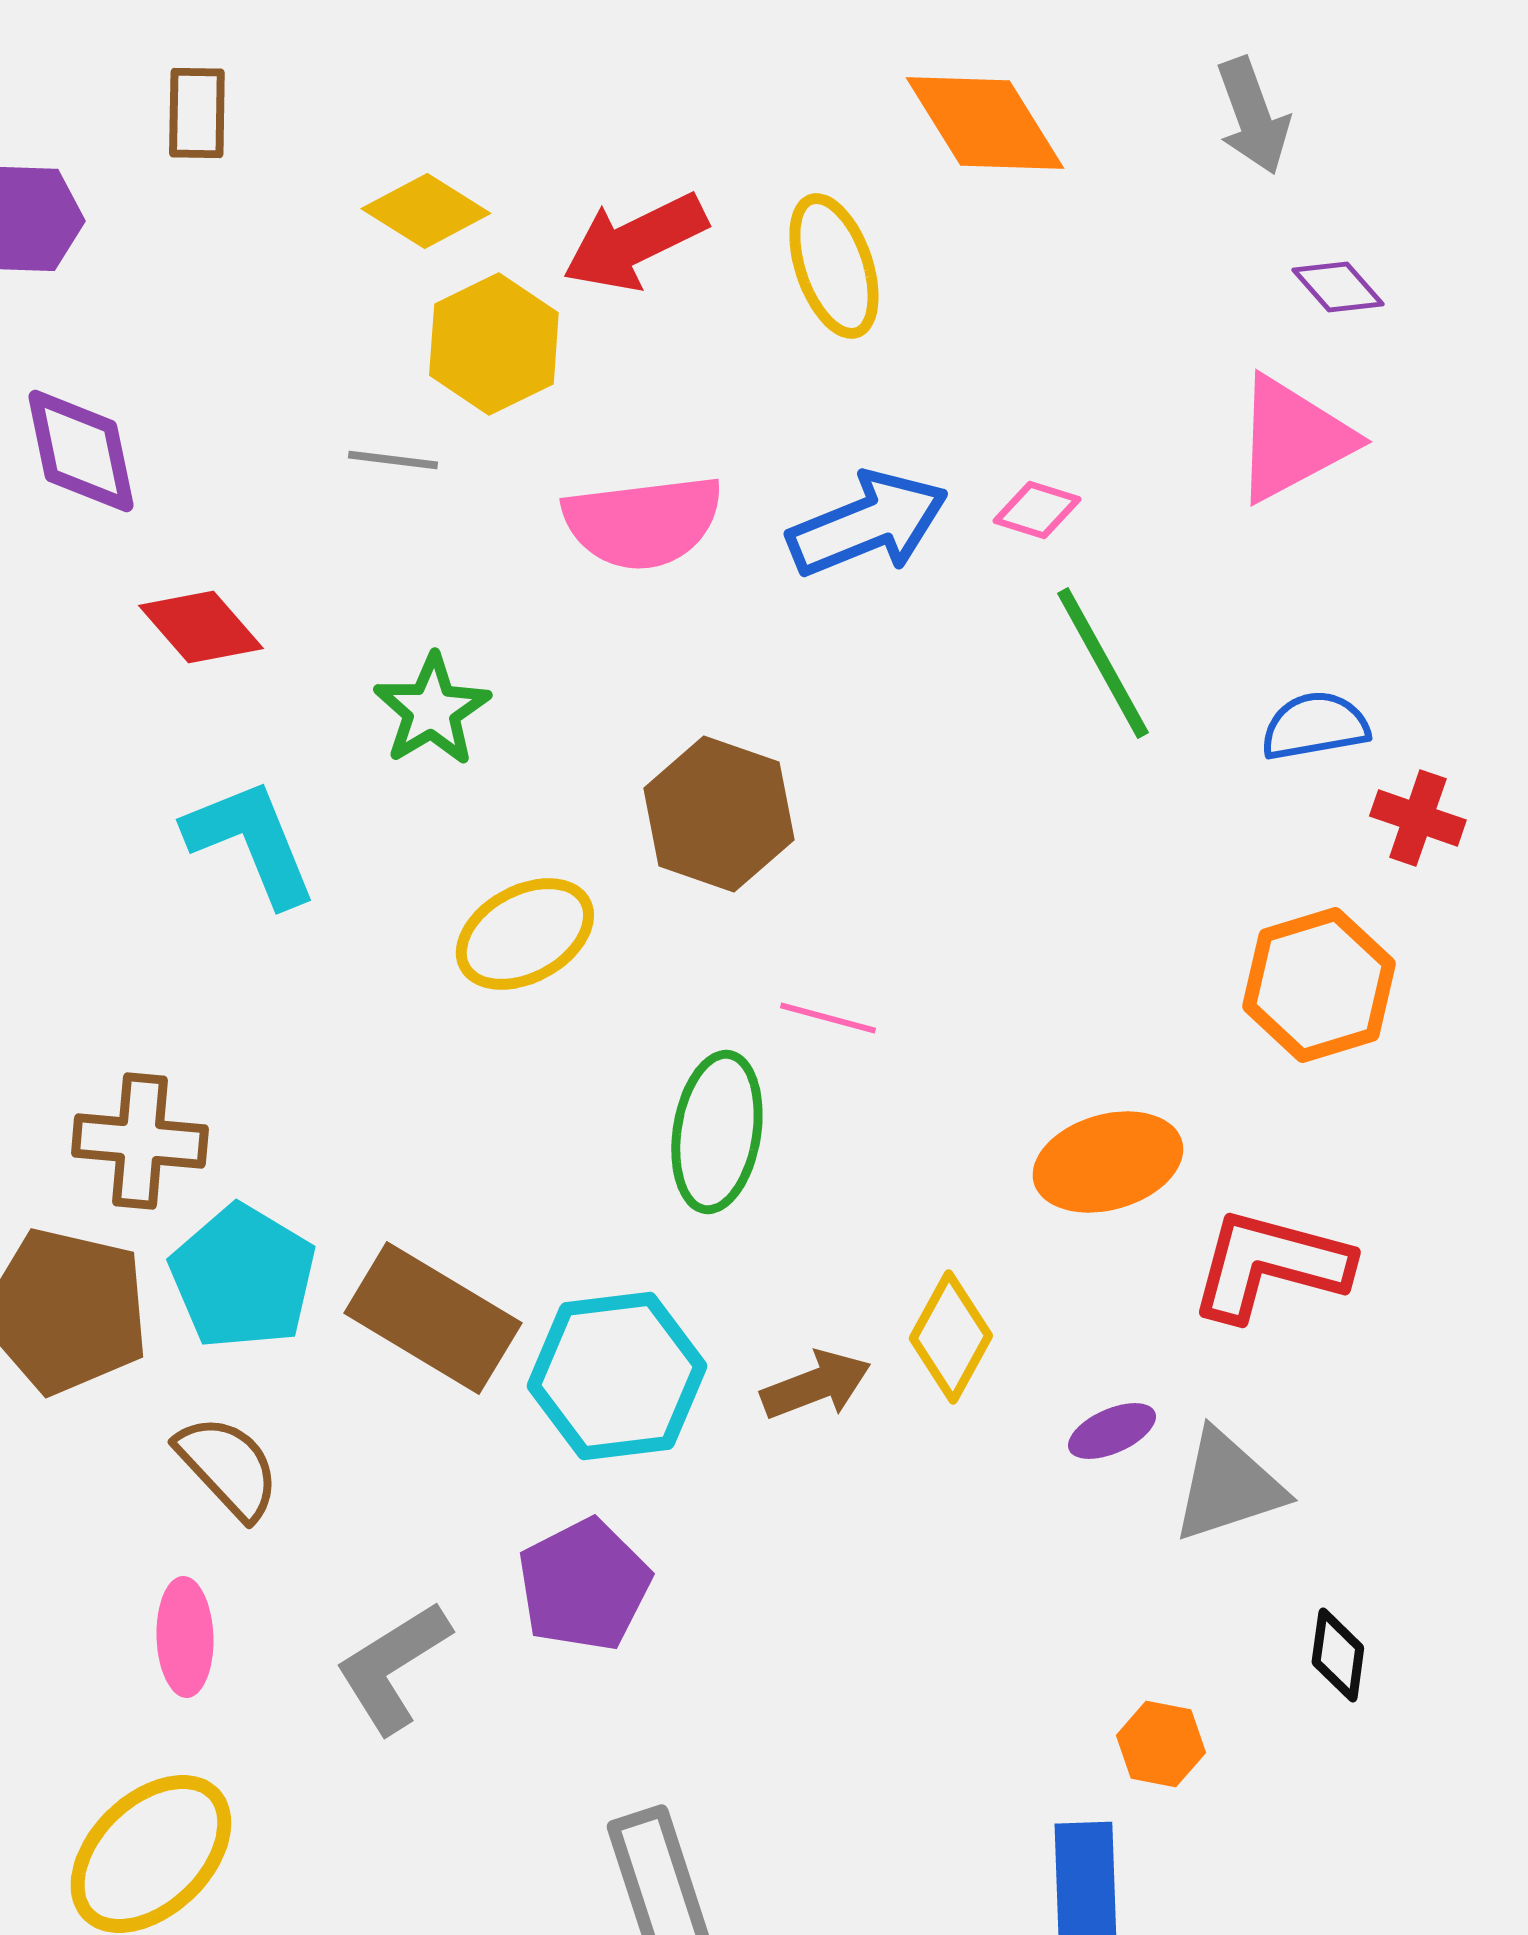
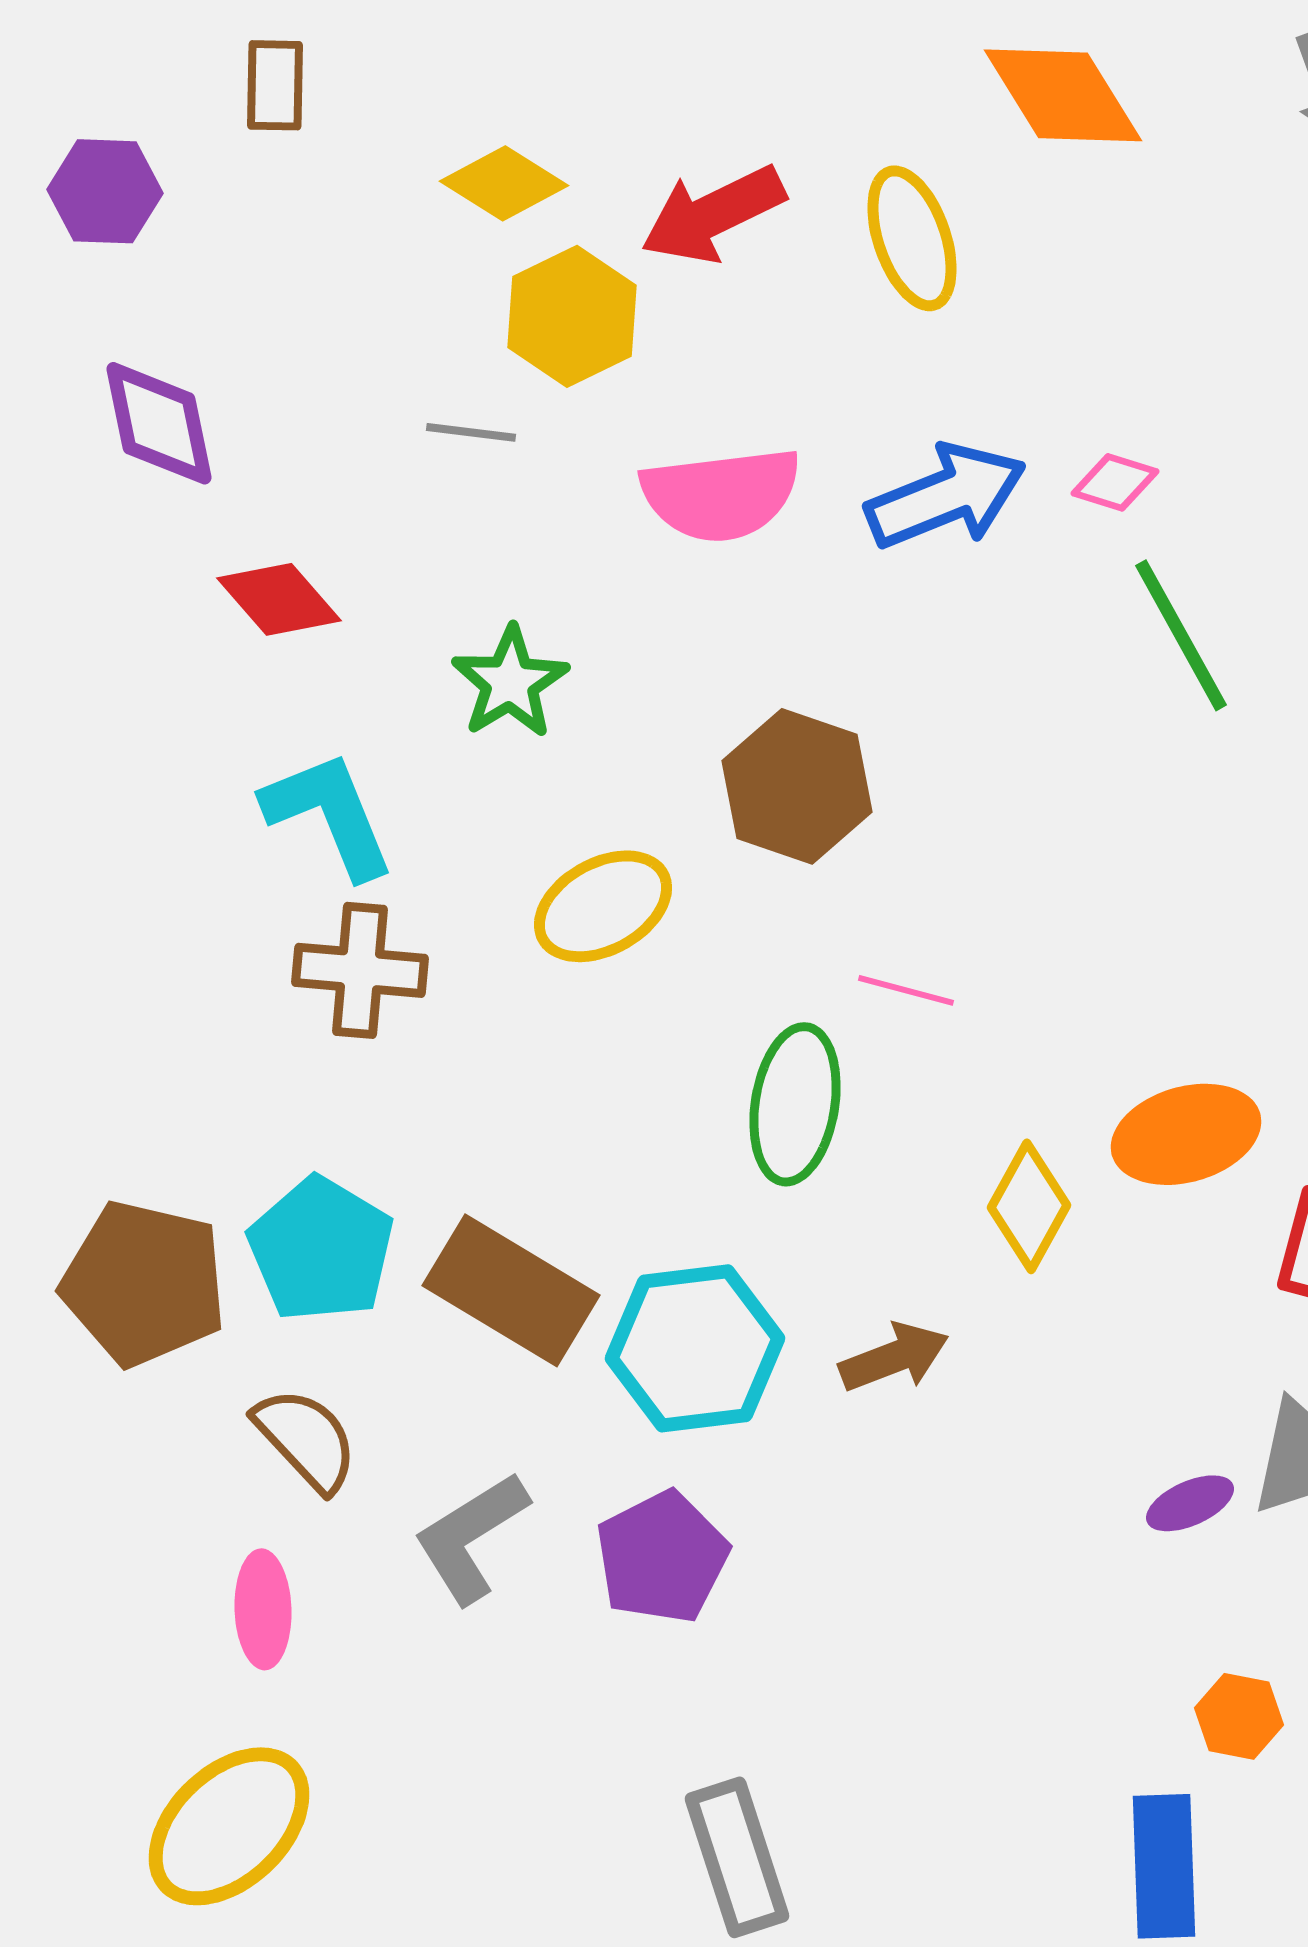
brown cross: (140, 1141) -> (360, 970), moved
yellow diamond: (951, 1337) -> (1029, 1206), moved
purple ellipse: (1112, 1431) -> (1190, 1503), moved
gray L-shape: (393, 1667) -> (471, 1537), moved

